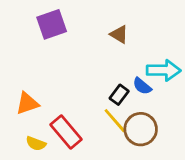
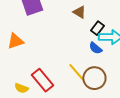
black rectangle: (119, 95) -> (97, 28), moved
orange triangle: (27, 103) -> (15, 41), moved

